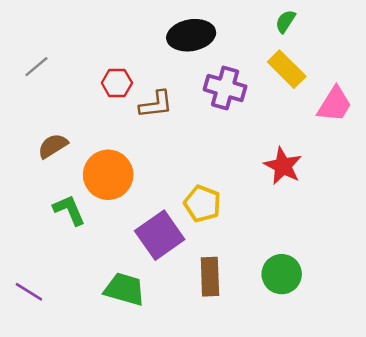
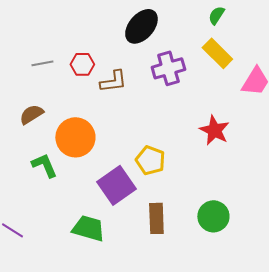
black ellipse: (191, 35) -> (141, 26), turned -39
gray line: (36, 67) -> (42, 63), moved, turned 30
purple cross: (225, 88) -> (168, 68), turned -32

